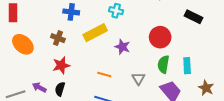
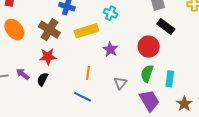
black rectangle: (193, 17) -> (166, 27), moved
brown cross: (58, 38) -> (49, 30), size x1.5
orange line: (104, 74) -> (88, 73), turned 72

